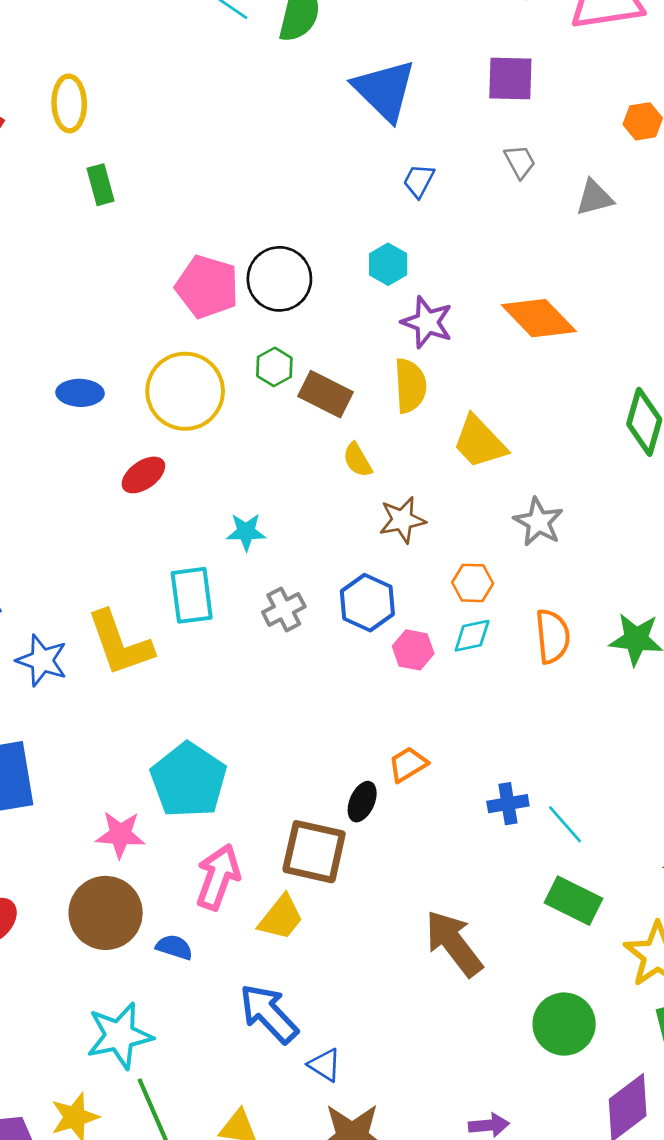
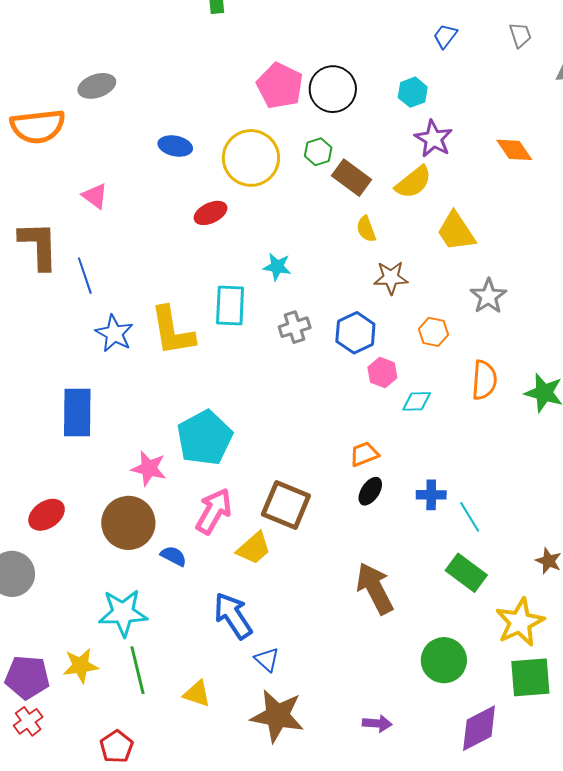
orange diamond: (539, 318) -> (514, 150), size x0.7
yellow semicircle: (410, 386) -> (413, 182), turned 45
cyan diamond: (472, 636) -> (417, 401), moved
black ellipse: (362, 802) -> (370, 491), moved

